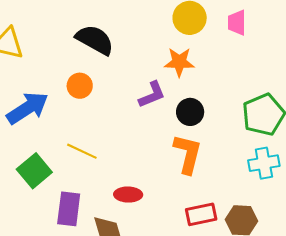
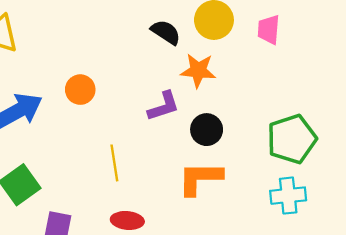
black semicircle: (95, 40) -> (166, 32), moved, size x0.7
yellow line: (82, 151) -> (114, 163), moved, turned 52
orange L-shape: (188, 154) -> (200, 178), turned -108

